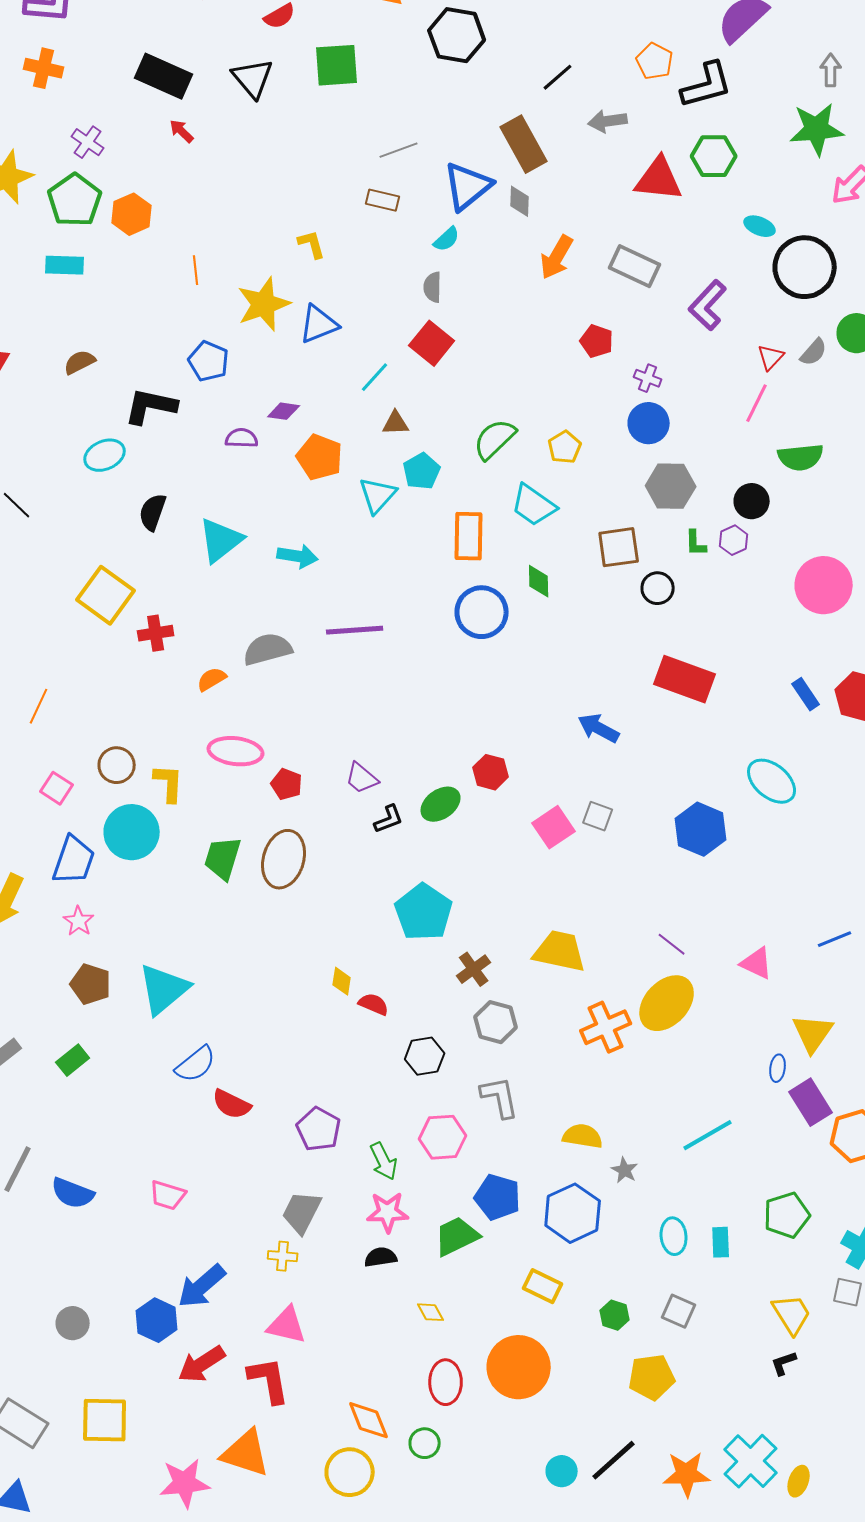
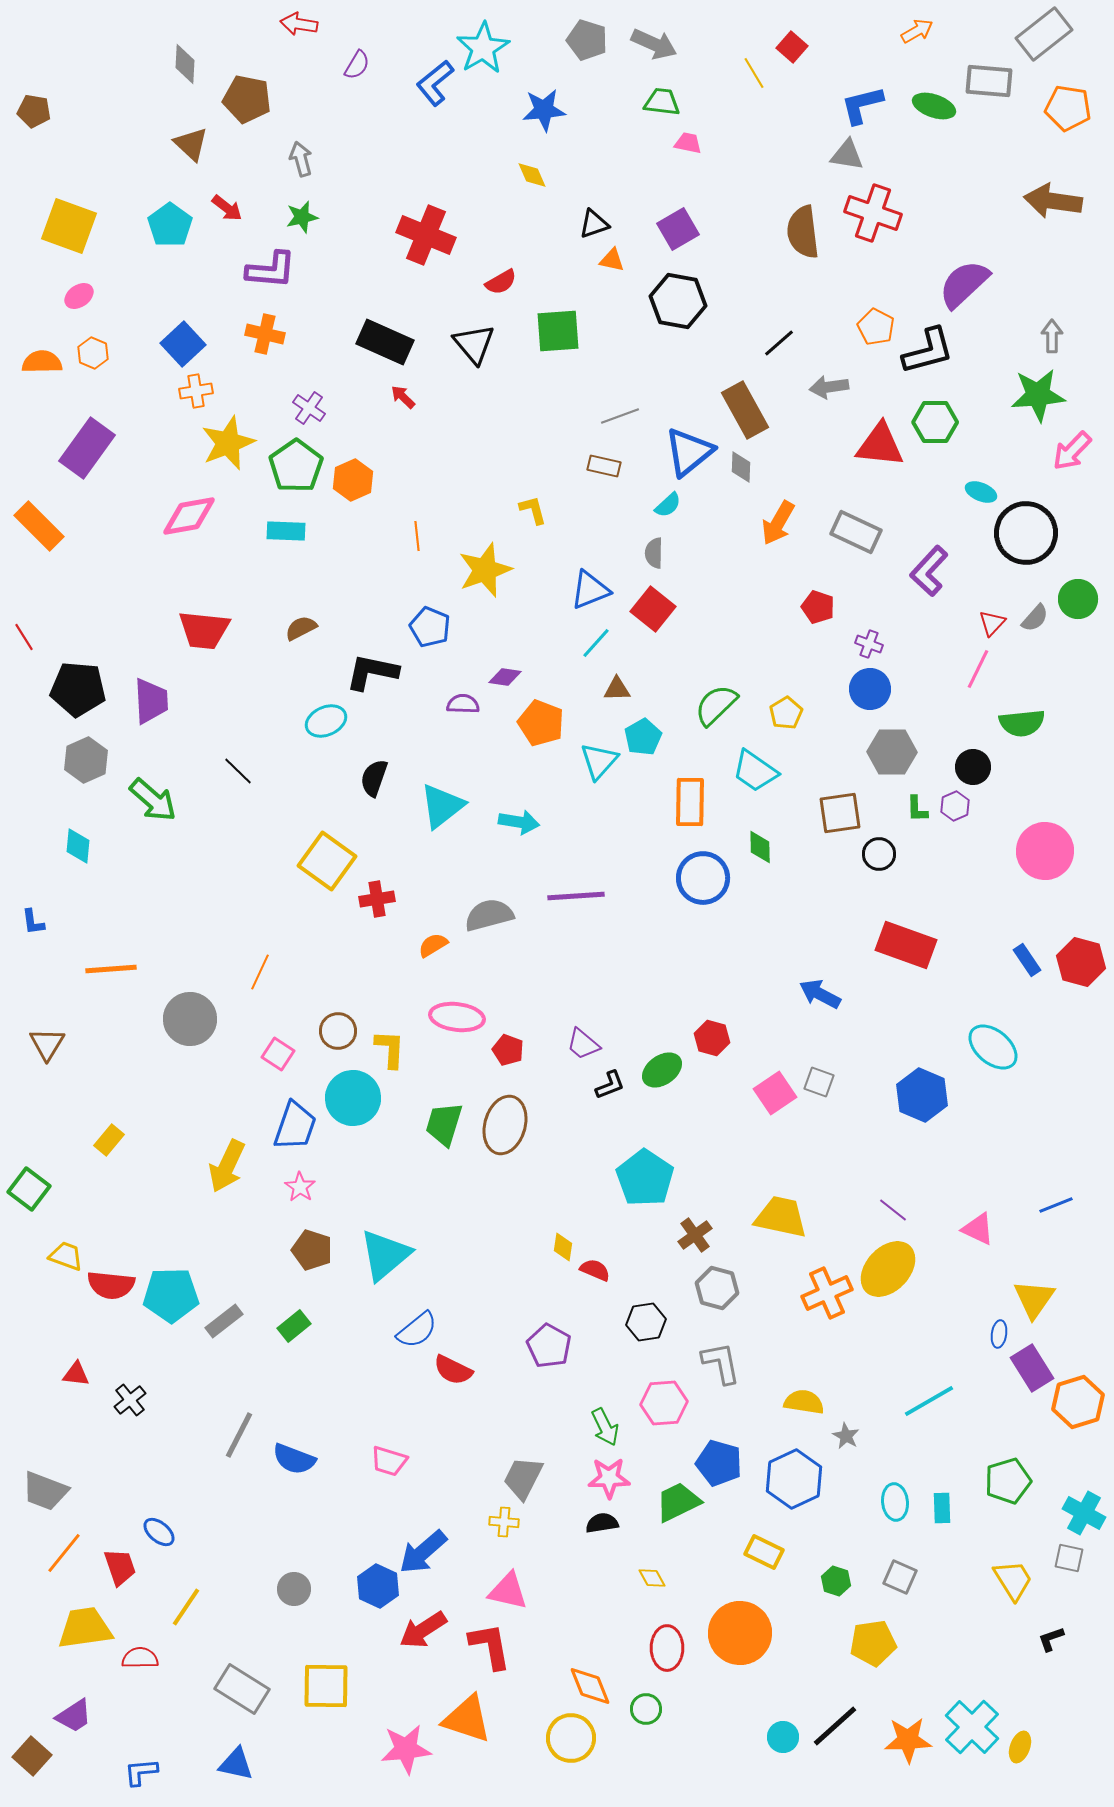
blue triangle: (319, 324) -> (590, 590), moved
purple pentagon: (319, 1129) -> (549, 1346), moved
black L-shape: (784, 1363) -> (1051, 1639), moved

